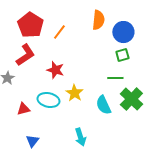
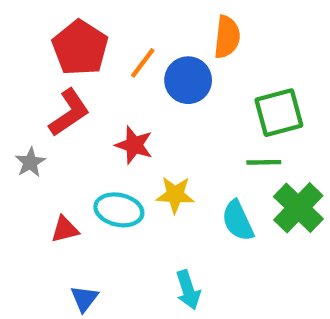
blue circle: (123, 32) -> (188, 80), moved
green square: (122, 55) -> (279, 113), size x1.6
yellow star: (74, 93) -> (175, 195), turned -30

